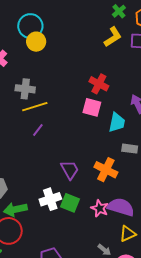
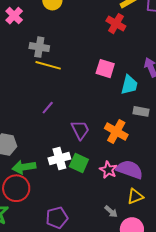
red cross: (99, 84) -> (116, 24), moved
yellow line: (35, 107) -> (48, 65), turned 30
purple line: (38, 130) -> (48, 108), moved

